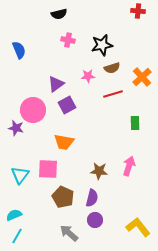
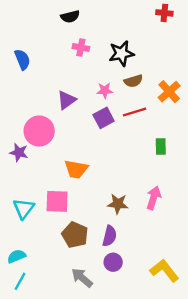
purple square: (67, 105) -> (104, 118), moved

